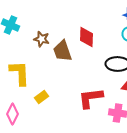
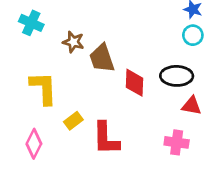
red diamond: (87, 37) -> (134, 83), moved
red L-shape: (91, 98) -> (106, 138), moved, turned -84

